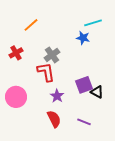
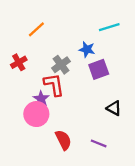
blue star: (83, 38) -> (87, 49), moved
purple square: (84, 85) -> (99, 69), moved
purple star: (57, 96) -> (41, 99), moved
pink circle: (16, 97) -> (36, 114), moved

